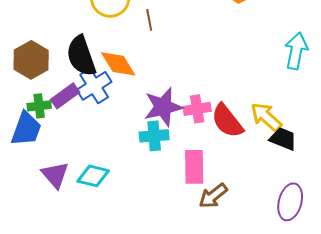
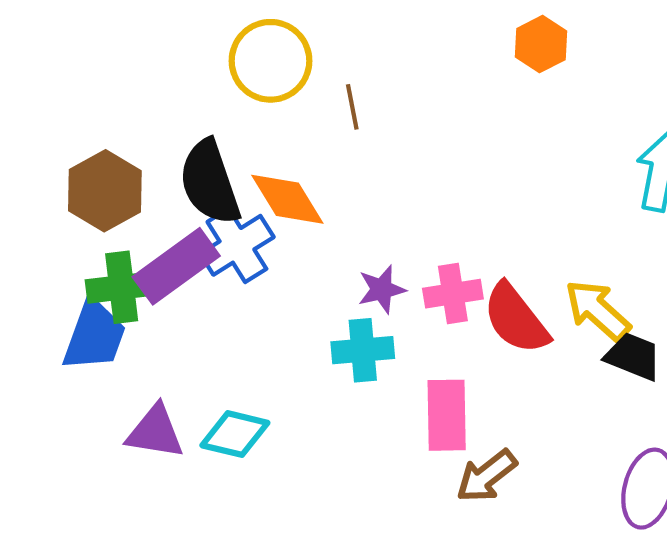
purple rectangle: (65, 96) -> (176, 266), size x1.4
green cross: (39, 106) -> (122, 287), size x1.4
purple star: (163, 107) -> (382, 289), size x0.6
purple triangle: (55, 175) -> (155, 432), turned -40

